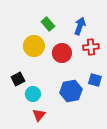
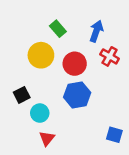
red cross: (91, 47) -> (110, 56), turned 35
blue square: (95, 80) -> (114, 135), moved
blue hexagon: (71, 91) -> (77, 95), moved

